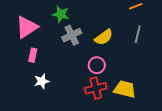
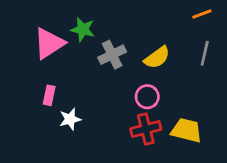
green star: (61, 14) -> (83, 29), moved
pink rectangle: (33, 55) -> (49, 95), moved

